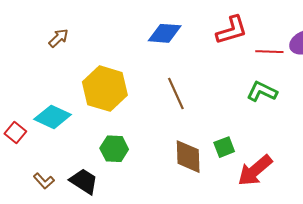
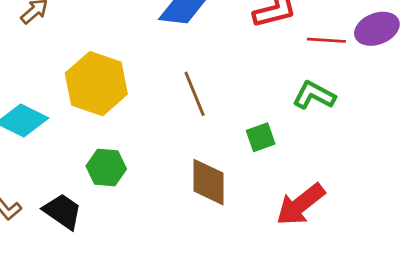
green square: (224, 147) -> (261, 137), moved

